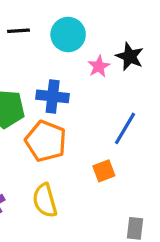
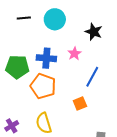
pink star: (99, 66) -> (74, 54), moved

